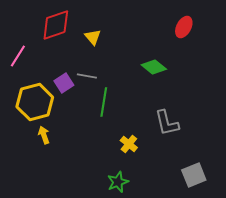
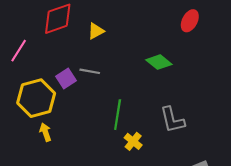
yellow triangle: (93, 37) -> (96, 31), turned 42
green line: (104, 102) -> (118, 115), moved

